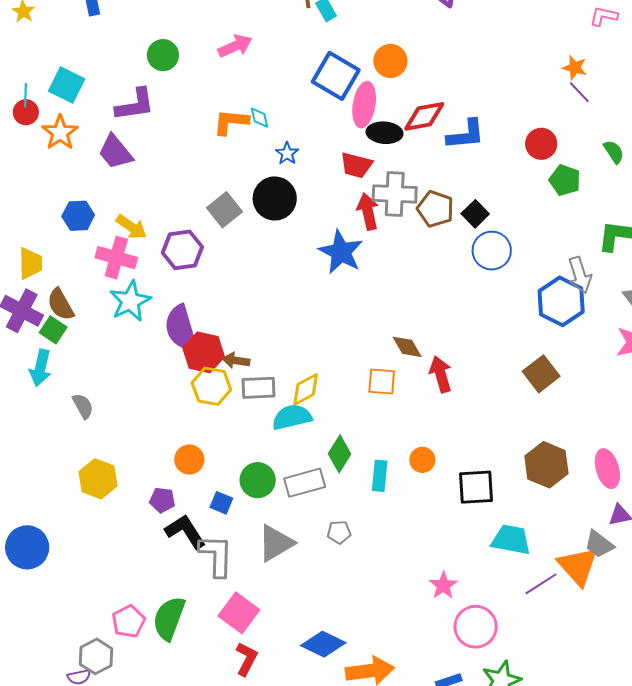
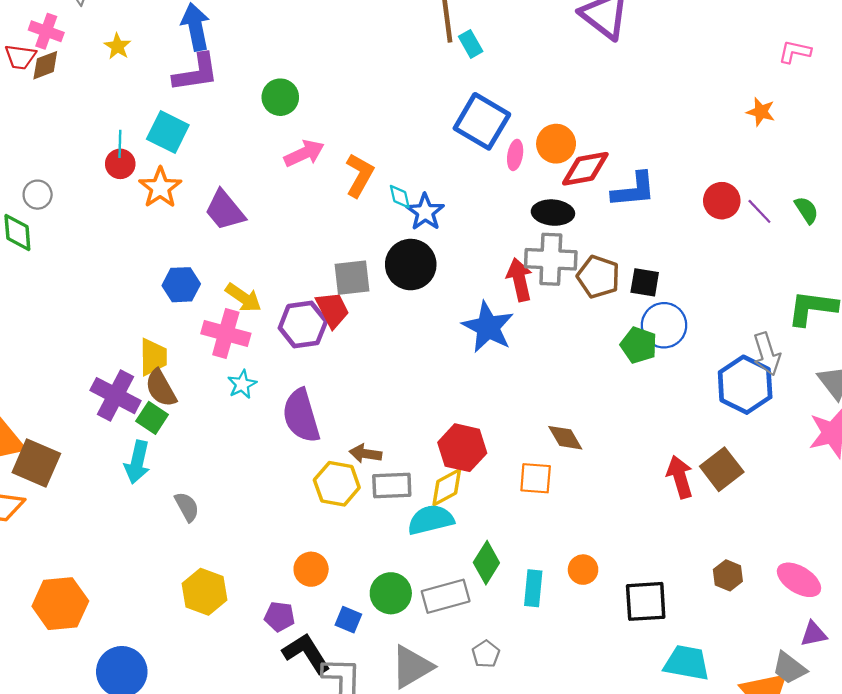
pink arrow: (235, 46) -> (304, 153), moved
orange circle: (390, 61) -> (556, 144), moved
purple line: (579, 92) -> (759, 211), moved
purple L-shape: (135, 105) -> (196, 73), moved
pink ellipse: (364, 105) -> (515, 155), size x0.6
cyan diamond: (259, 118) -> (400, 197), moved
orange L-shape: (231, 122) -> (360, 175), turned 114
black ellipse: (385, 133) -> (553, 213), moved
blue star: (287, 153) -> (425, 212), size x1.4
red trapezoid: (356, 165) -> (333, 310), moved, turned -132
green pentagon: (565, 180) -> (639, 345), moved
gray square: (224, 210) -> (352, 278), turned 32
black square: (475, 214) -> (645, 282), turned -36
yellow trapezoid: (30, 263) -> (153, 357), moved
cyan star: (130, 301) -> (242, 384), size x0.6
red hexagon: (204, 352) -> (462, 448), moved
red arrow: (441, 374) -> (680, 477), moved
brown hexagon: (546, 465) -> (728, 575), size x0.6
pink ellipse: (607, 469) -> (799, 580), turned -42
gray pentagon: (339, 532) -> (486, 654), turned -30

